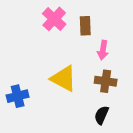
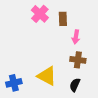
yellow triangle: (64, 79) -> (47, 76), moved
blue cross: (18, 96) -> (14, 83), moved

